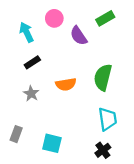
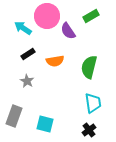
pink circle: (54, 18) -> (47, 16), size x1.6
cyan arrow: (27, 32) -> (23, 28), turned -30
orange semicircle: (66, 84) -> (55, 61), moved
gray rectangle: (16, 134) -> (14, 116), size x1.5

